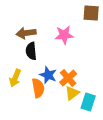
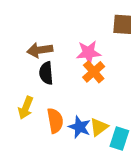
blue star: (48, 75) -> (80, 127), moved
orange cross: (68, 78) -> (94, 72), moved

